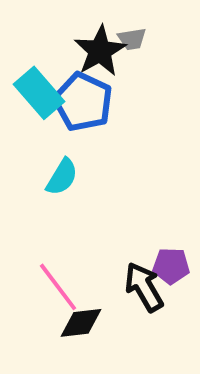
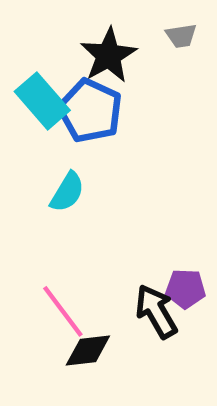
gray trapezoid: (132, 39) -> (181, 36), moved

